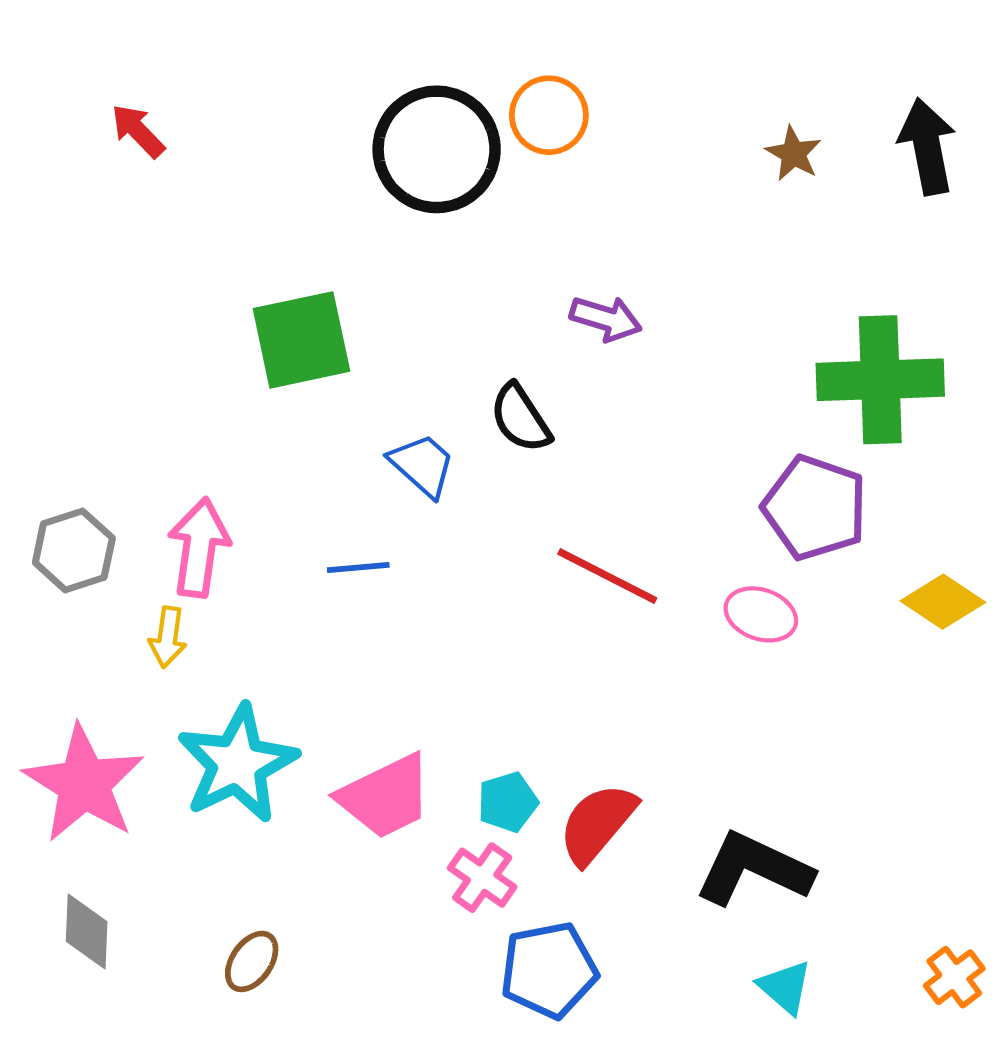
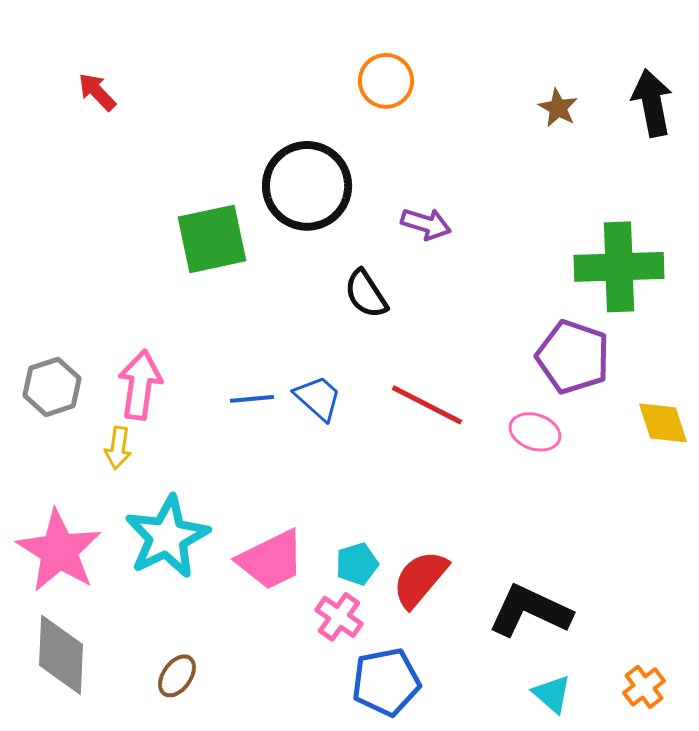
black circle: (437, 149) -> (307, 186), moved
blue trapezoid: (422, 465) -> (318, 398), moved
yellow diamond: (943, 602) -> (663, 423), turned 38
gray diamond: (87, 932) -> (61, 655), size x1.5
orange cross: (954, 977) -> (644, 687), moved

